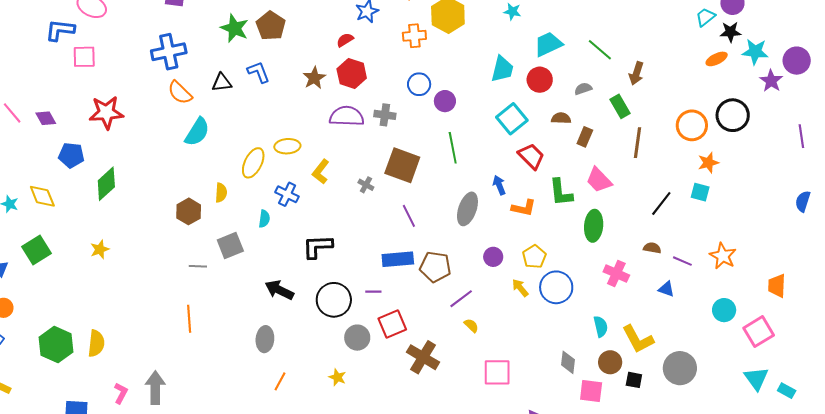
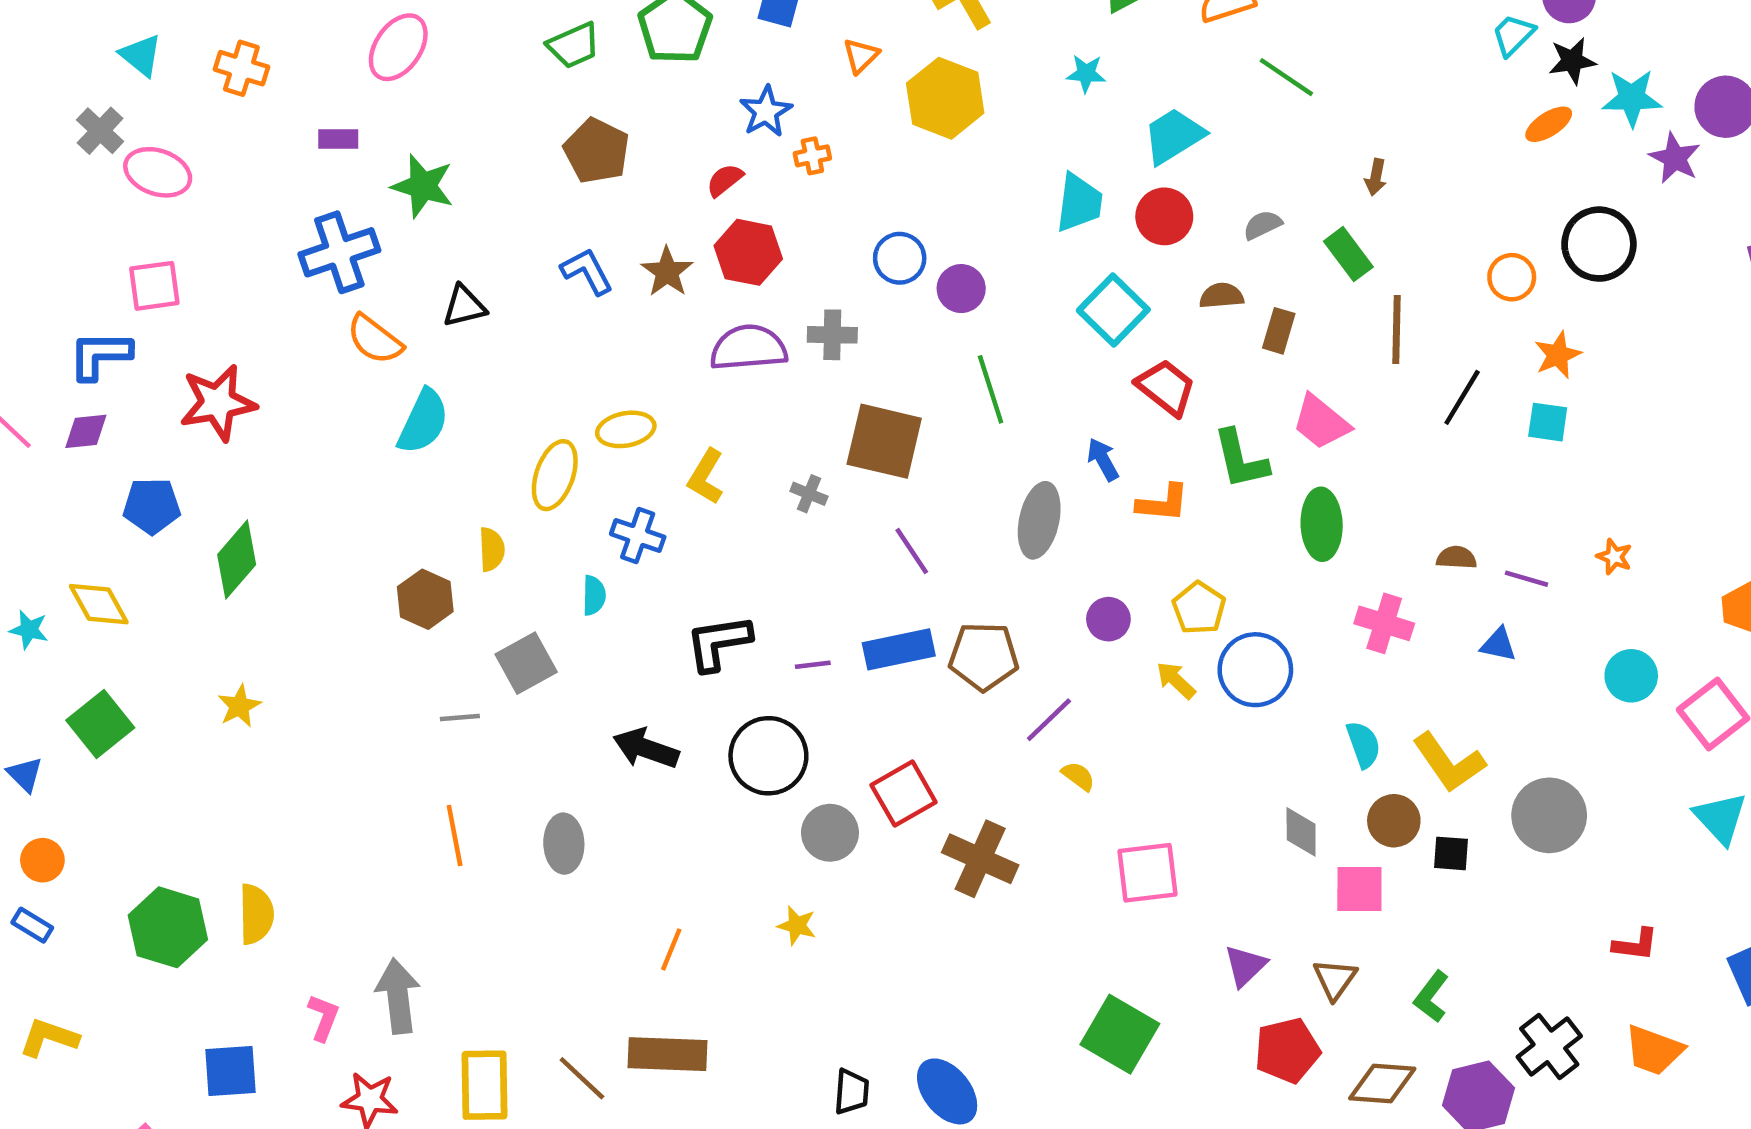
brown pentagon: (271, 26) -> (597, 151), moved
green star: (235, 28) -> (423, 186), moved
blue L-shape: (60, 30) -> (100, 355), moved
orange cross: (414, 36) -> (812, 156), moved, size x0.7
green line: (600, 50) -> (1286, 77), moved
blue L-shape: (259, 72) -> (587, 271), moved
brown arrow: (636, 73) -> (1376, 177), size x0.7
purple diamond: (46, 118) -> (86, 431), turned -60
orange circle: (692, 125) -> (1512, 277), size x0.7
black line: (661, 203) -> (1462, 397), moved
orange star: (723, 256) -> (1614, 557), size x0.6
purple line: (373, 292) -> (813, 665), moved
gray ellipse: (265, 339) -> (564, 844), moved

